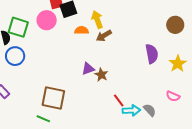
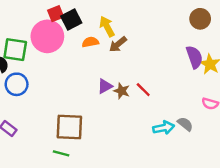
pink circle: (47, 20) -> (47, 36), size x1.4
purple semicircle: (152, 54) -> (194, 57), moved
red line: (119, 100) -> (143, 90), moved

